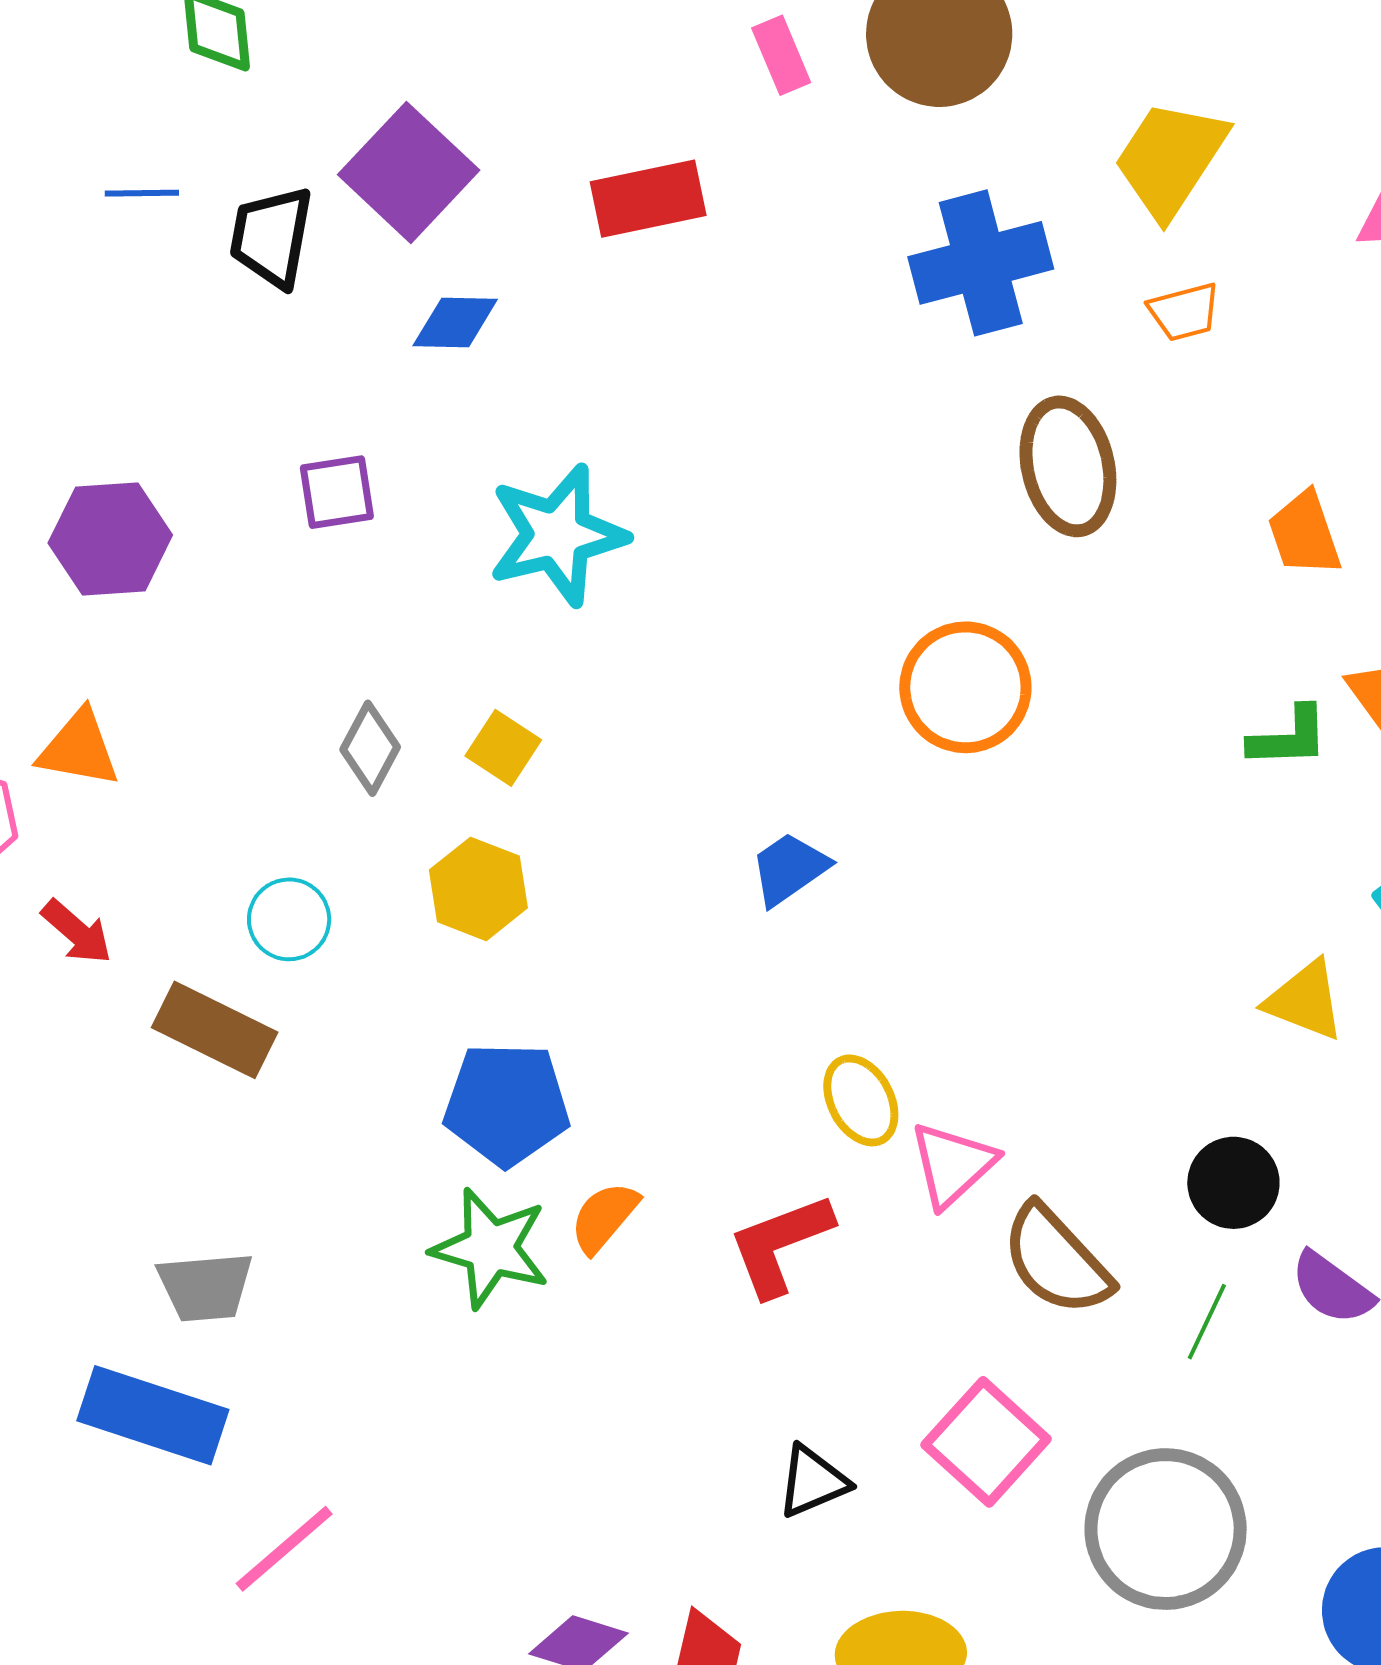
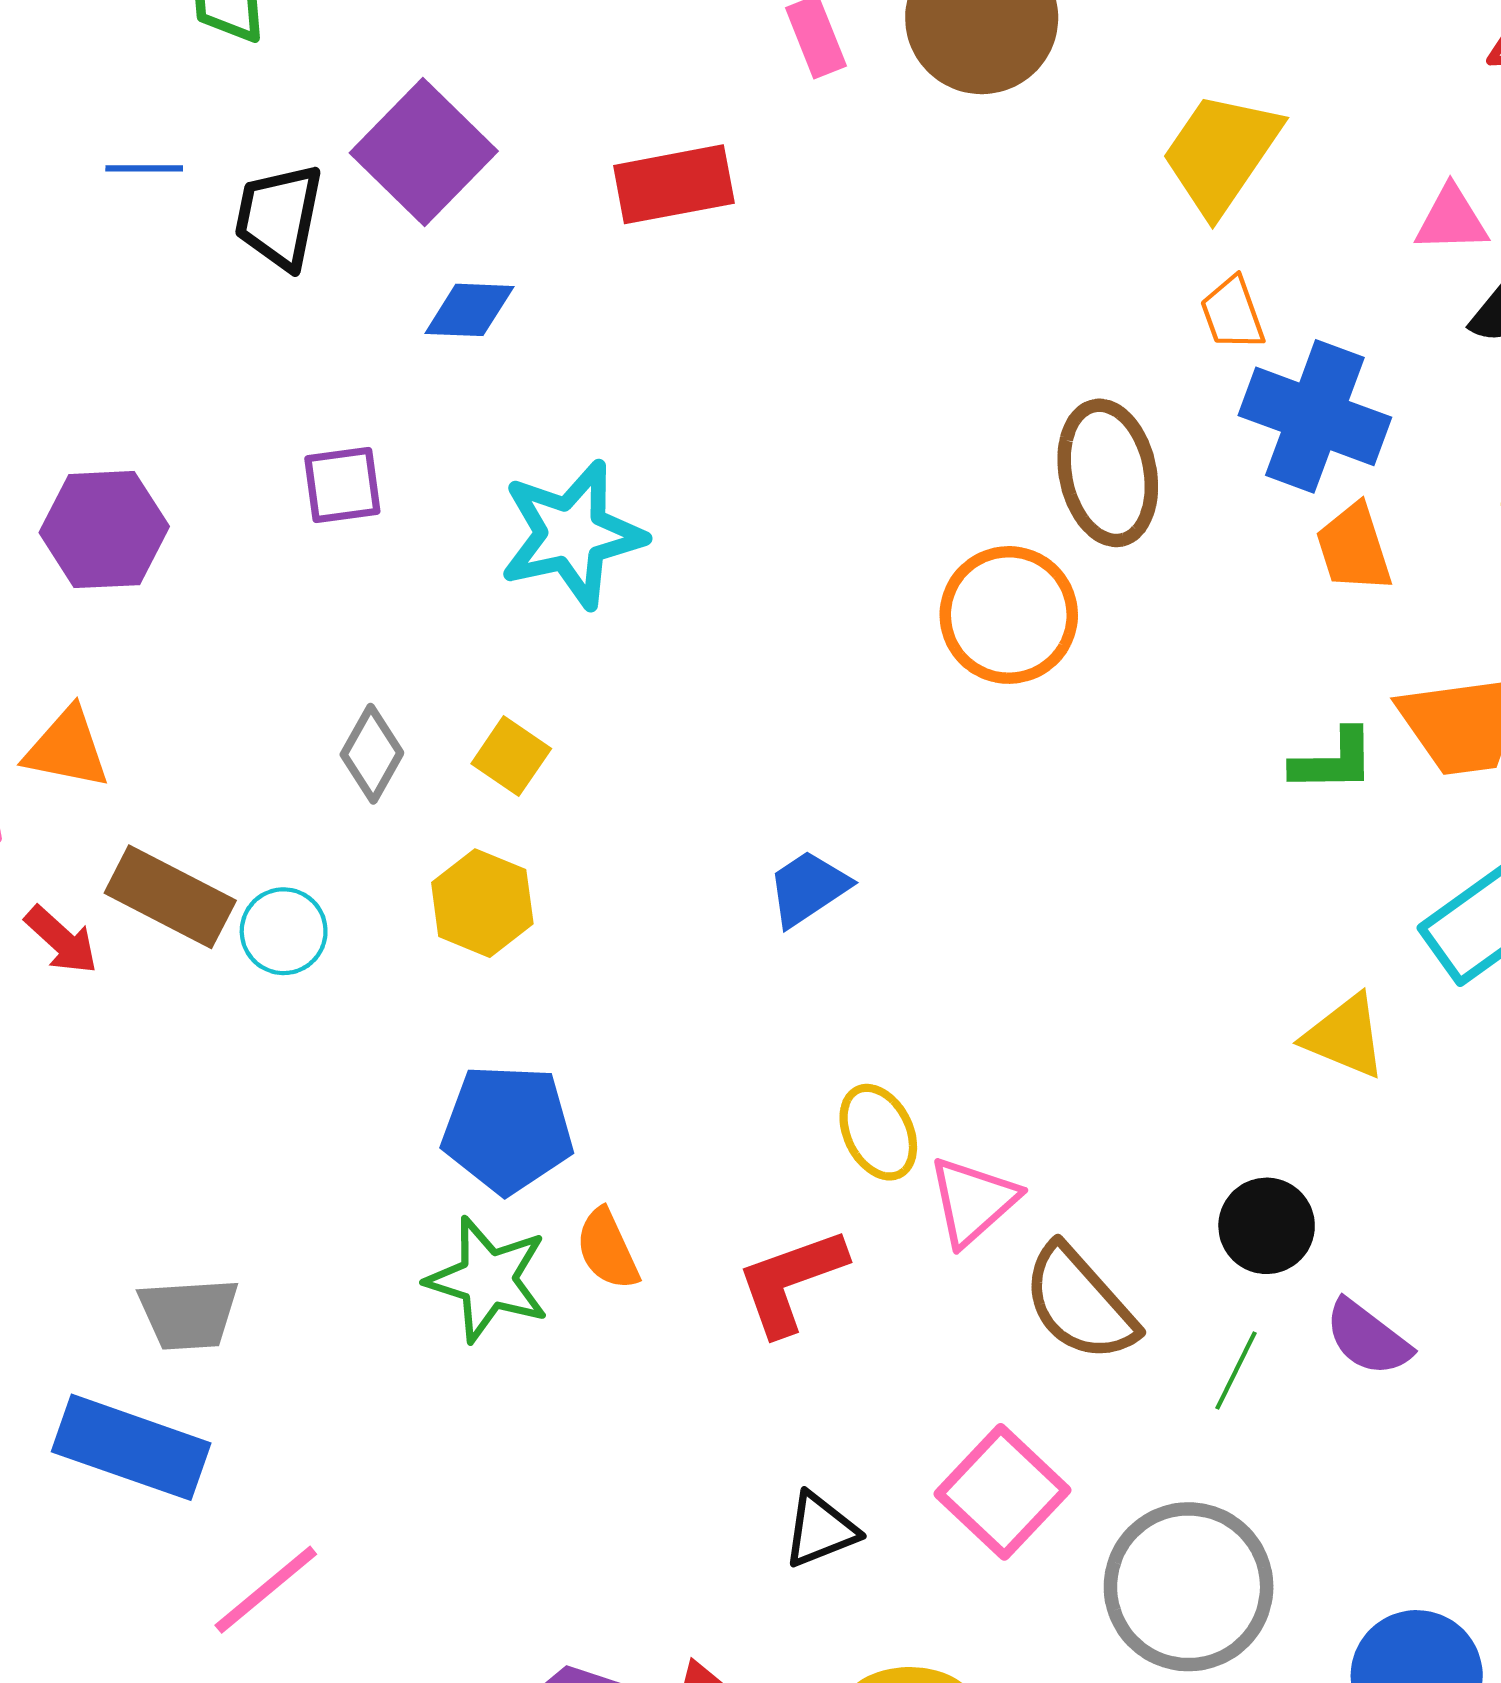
blue cross: (981, 263) -> (1315, 416), moved, turned 34
orange trapezoid: (1184, 312) -> (1233, 313), turned 84
orange circle: (965, 687) -> (1009, 615), moved
brown rectangle: (215, 1030) -> (170, 897), moved
orange semicircle: (604, 1217) -> (607, 1249), turned -66

